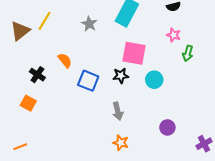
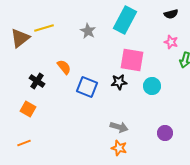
yellow line: (45, 21) -> (44, 28), turned 42
gray arrow: (118, 111) -> (119, 127), moved, turned -60
orange line: (20, 147) -> (24, 143), moved

